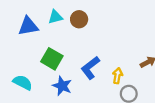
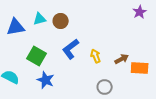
blue L-shape: (90, 68) -> (71, 49), moved
yellow arrow: (117, 76) -> (96, 56), moved, turned -32

